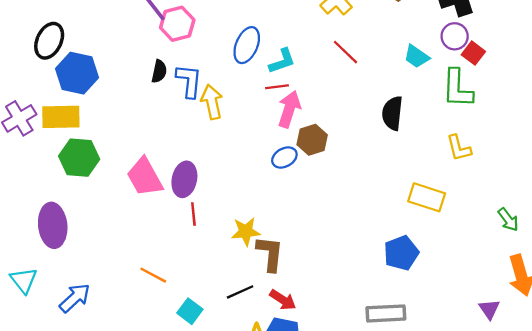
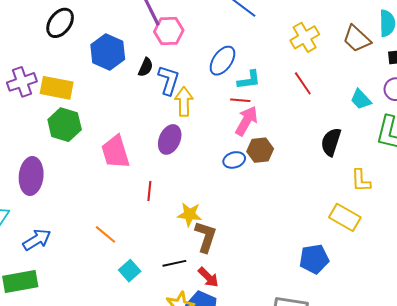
blue hexagon: (77, 73) -> (108, 52), moved
yellow L-shape: (459, 148) -> (361, 181), moved
purple ellipse: (184, 179) -> (170, 139), moved

